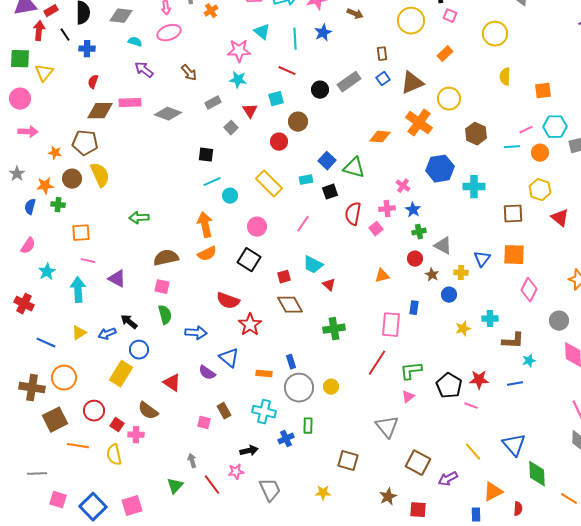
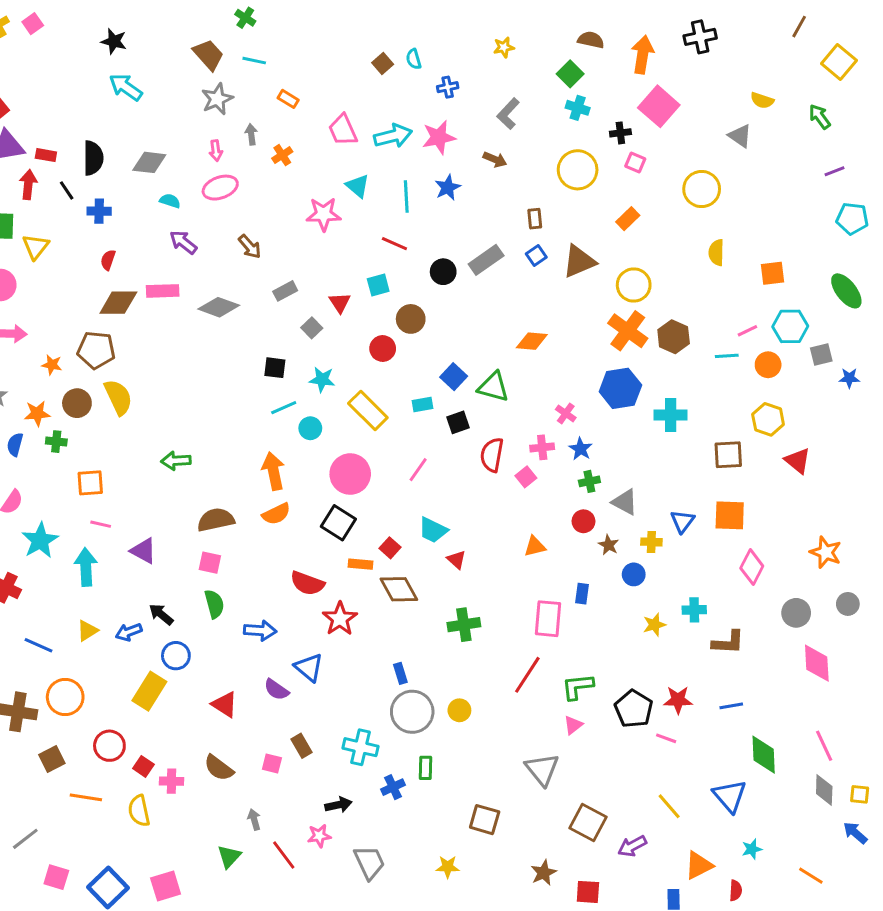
red rectangle: (51, 11) -> (46, 155), turned 40
cyan star: (238, 80) -> (322, 380), moved
orange cross: (419, 123) -> (628, 331), moved
pink circle: (257, 227) -> (350, 474), size x1.4
cyan star: (47, 272) -> (40, 540), size x1.4
red square: (284, 277) -> (390, 548), turned -32
cyan star: (529, 361) -> (752, 849), moved
orange rectangle: (264, 374) -> (361, 564), moved
brown semicircle: (148, 411) -> (219, 768), moved
brown square: (55, 420) -> (52, 759), size x0.7
gray line: (37, 474) -> (25, 839), turned -36
green diamond: (537, 474) -> (764, 755), moved

